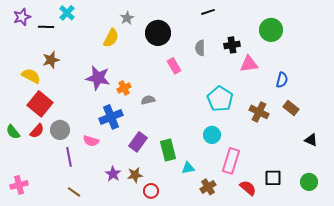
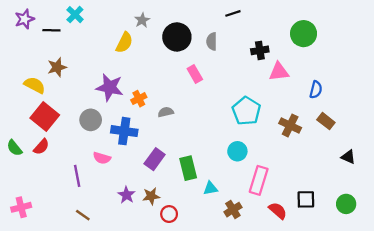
gray semicircle: (200, 48) -> (212, 41), moved
blue cross: (111, 117) -> (124, 131), turned 30
gray circle: (60, 130) -> (91, 120), moved

